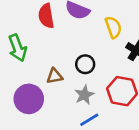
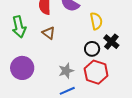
black circle: (85, 64) -> (92, 49), moved
brown triangle: (55, 76) -> (49, 33), moved, turned 40

